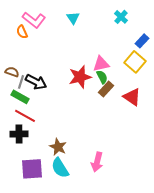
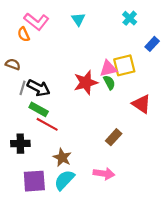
yellow square: (135, 62) -> (124, 65), moved, turned 35
brown semicircle: (12, 72) -> (13, 64), moved
brown rectangle: (106, 89) -> (114, 137), moved
green rectangle: (20, 97) -> (39, 109), moved
red line: (25, 116) -> (47, 124), moved
pink arrow: (97, 162) -> (104, 174), turned -96
cyan semicircle: (60, 168) -> (64, 180), turned 75

